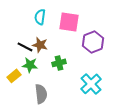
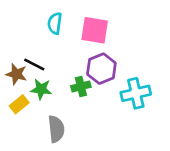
purple hexagon: (93, 42) -> (101, 69), moved
brown star: (40, 45) -> (16, 74), moved
cyan cross: (91, 84) -> (136, 93), moved, turned 30

